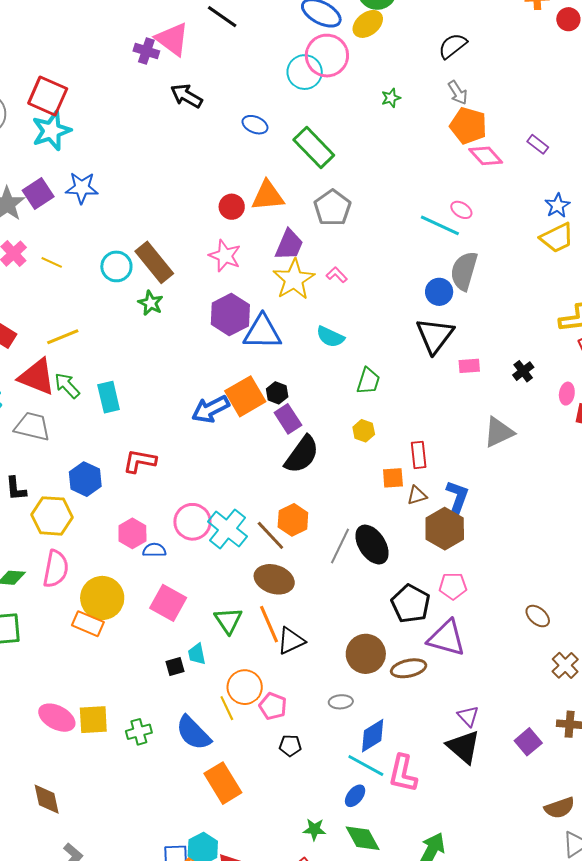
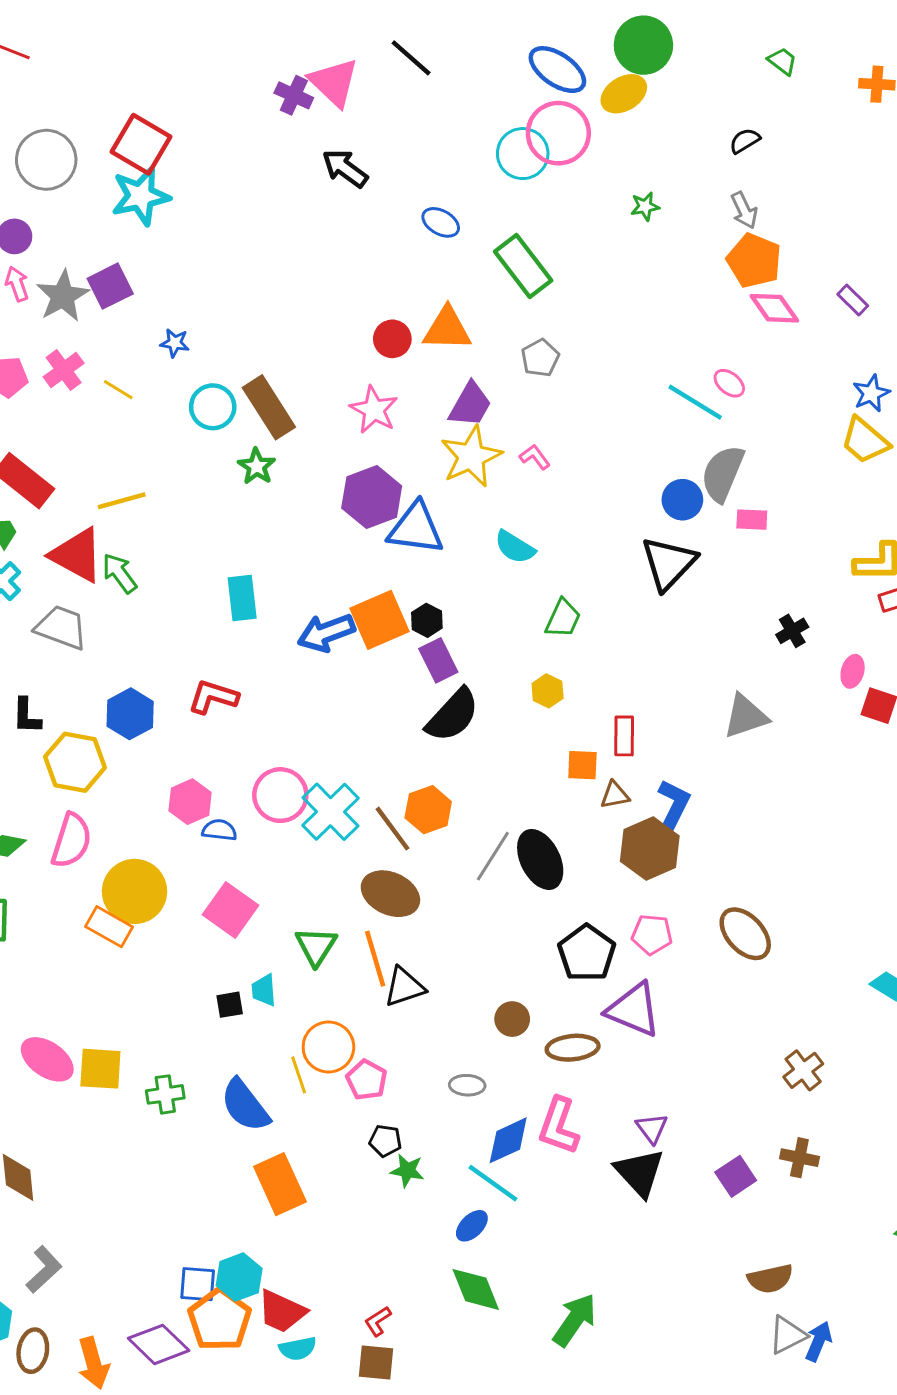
black semicircle: (453, 46) -> (745, 141), size x0.7
blue star: (82, 188) -> (175, 343), moved, size x0.6
gray pentagon: (332, 208) -> (540, 358), size x0.7
yellow trapezoid: (557, 238) -> (865, 441), turned 60
pink rectangle: (469, 366) -> (752, 520), moved
cyan rectangle: (109, 397) -> (242, 598), moved
brown ellipse: (538, 616) -> (745, 934), moved, size x1.5
brown circle: (366, 654) -> (512, 1019), size x0.6
pink L-shape: (403, 774) -> (559, 1126), moved
green star: (314, 829) -> (407, 1170), moved

